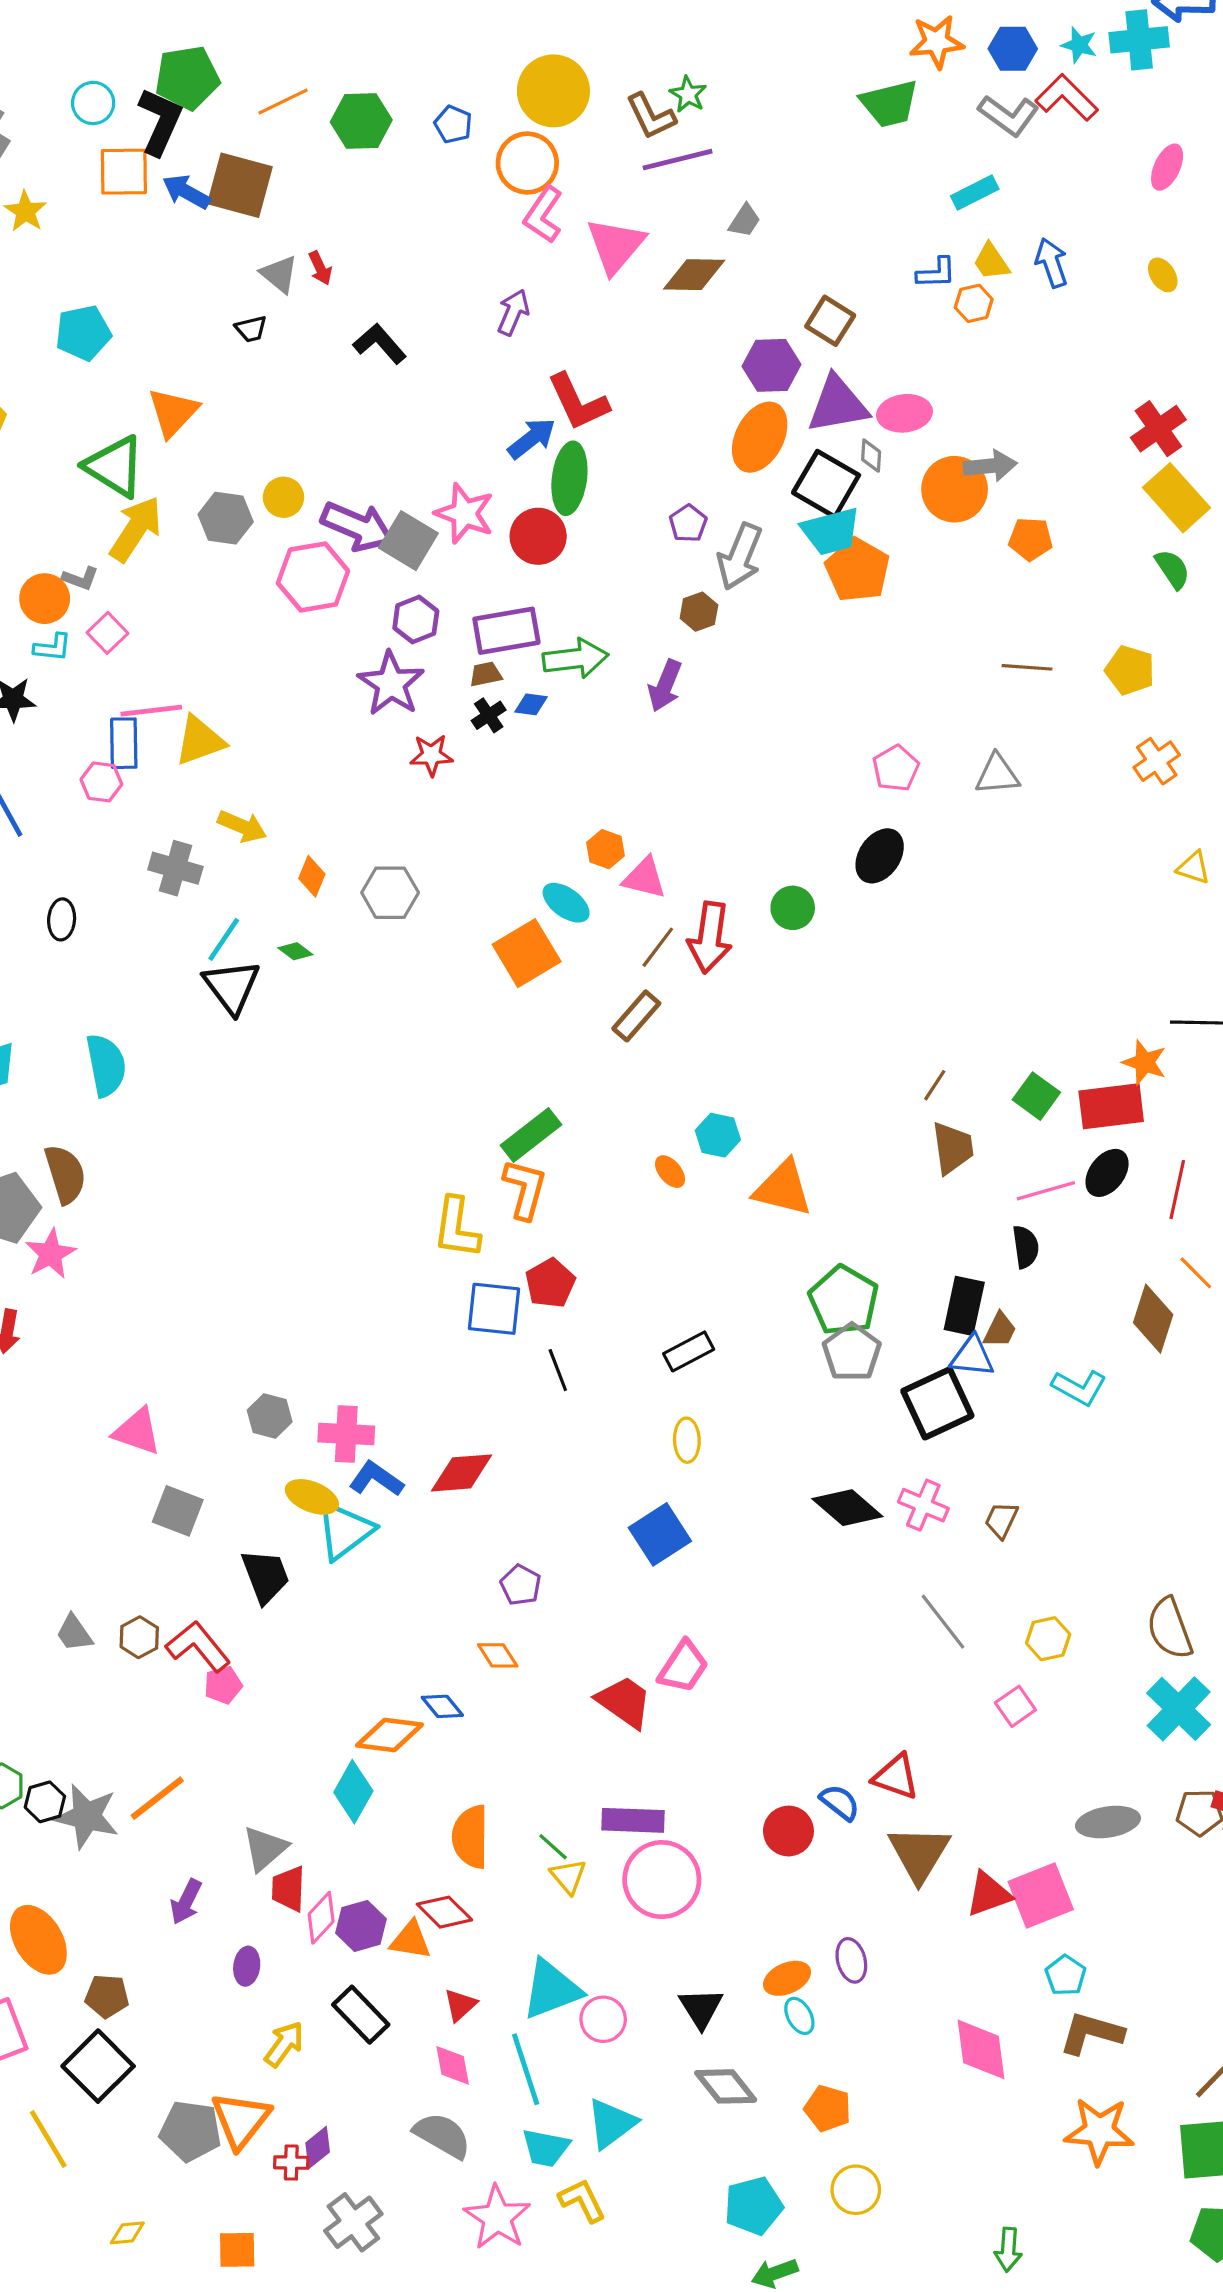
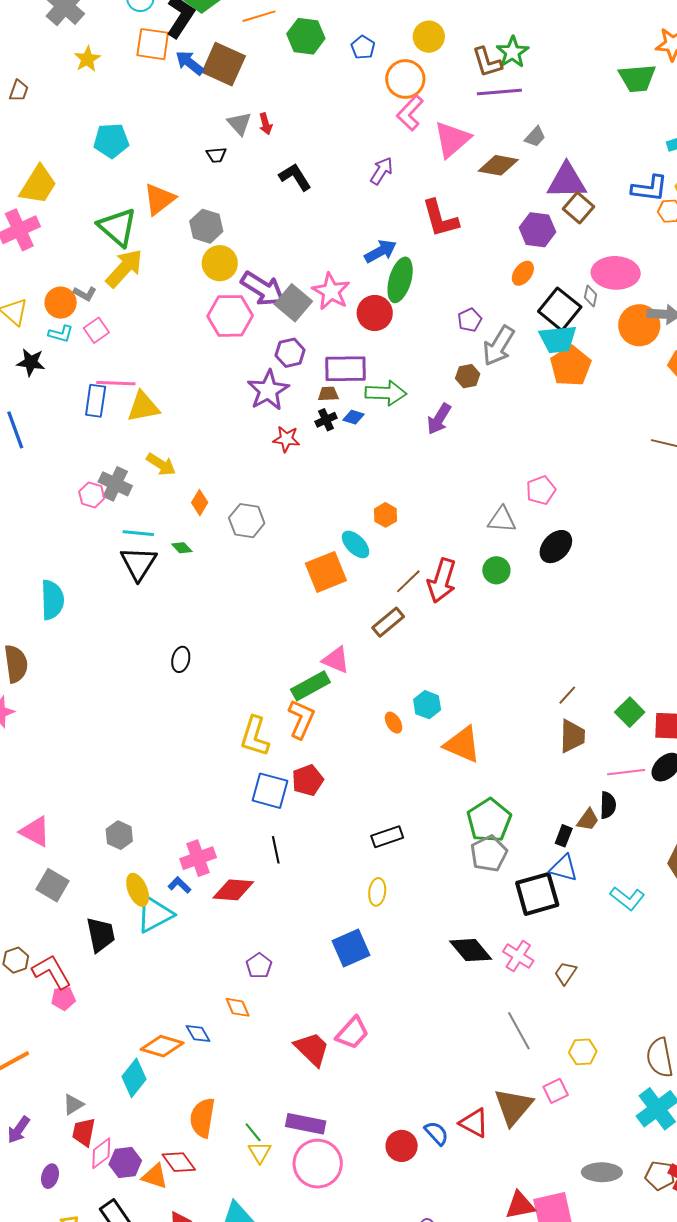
yellow circle: (553, 91) -> (429, 37), size x0.7
green star: (688, 94) -> (512, 52), size x1.4
blue L-shape: (936, 273) -> (649, 188), size x1.4
red L-shape: (578, 402) -> (440, 218), moved
purple triangle: (838, 404) -> (567, 181), moved
pink ellipse: (905, 413) -> (616, 273), size x1.4
orange ellipse: (760, 437) -> (523, 273), size x0.6
yellow circle: (283, 497) -> (220, 263), size x1.4
gray hexagon: (226, 518) -> (206, 226), moved
pink pentagon: (896, 768) -> (541, 490), moved
gray triangle: (997, 774) -> (502, 520), moved
pink hexagon: (101, 782) -> (92, 495), moved
pink triangle: (644, 878) -> (336, 660), moved
black ellipse: (62, 919) -> (181, 659), moved
cyan line: (224, 939) -> (138, 533), turned 52
black rectangle: (964, 1306) -> (564, 836), size x0.6
brown trapezoid: (1000, 1330) -> (588, 820), moved
black line: (558, 1370) -> (276, 850), moved
pink cross: (346, 1434) -> (198, 858), moved, turned -32
blue L-shape: (376, 1479) -> (179, 885), size x0.7
yellow ellipse: (312, 1497) -> (138, 890), turned 36
gray triangle: (265, 1848) -> (73, 1104), size x0.7
brown triangle: (919, 1854) -> (513, 1107), moved

